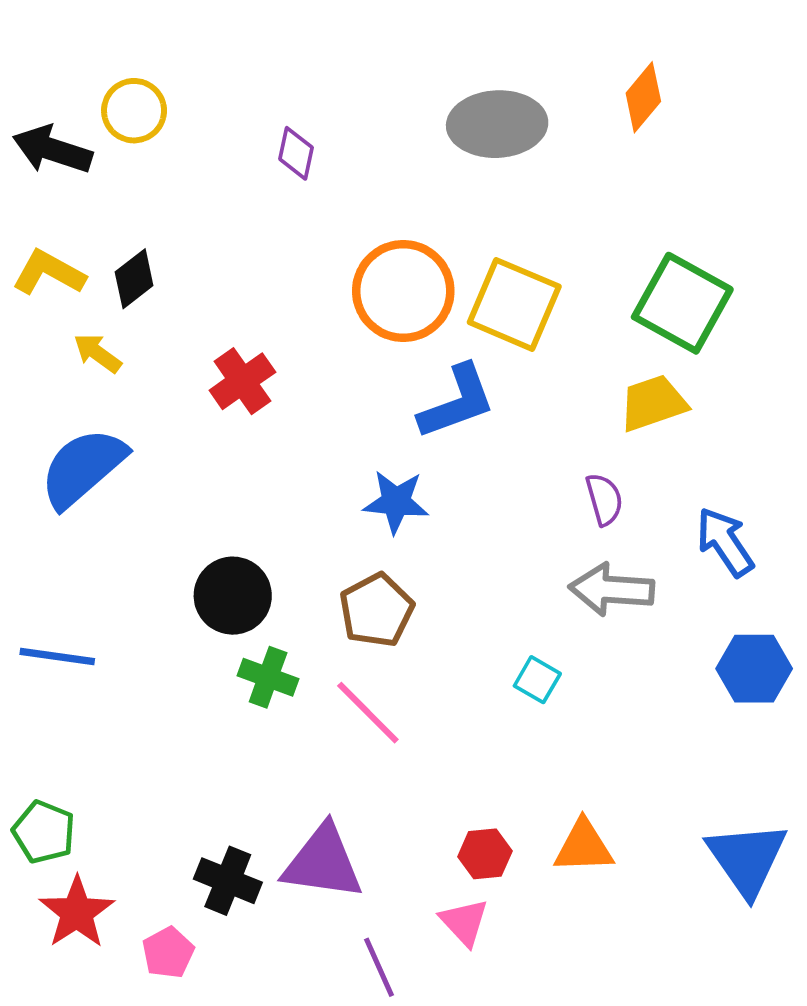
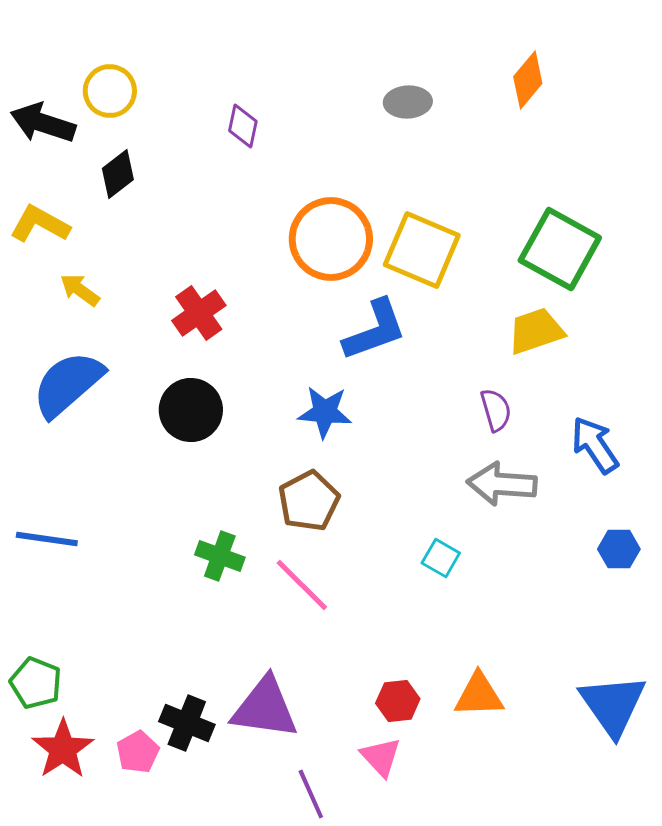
gray ellipse: (497, 124) -> (408, 102), size x0.6
black diamond: (134, 279) -> (118, 174), moved
black circle: (233, 596) -> (191, 410), moved
blue hexagon: (754, 669) -> (619, 549), size x0.7
pink pentagon: (168, 953) -> (138, 752), moved

